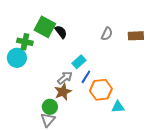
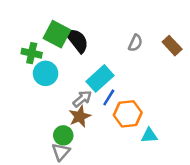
black semicircle: (61, 32) -> (77, 40), size x1.5
brown rectangle: (136, 36) -> (172, 46), turned 49
cyan circle: (17, 58) -> (46, 73), moved
cyan rectangle: (79, 62) -> (100, 78), size x1.5

